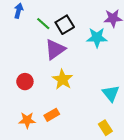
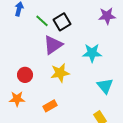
cyan star: (97, 38) -> (92, 53), moved
yellow star: (63, 79) -> (60, 73), turned 30
orange star: (27, 120) -> (17, 99), moved

